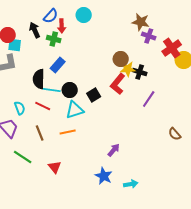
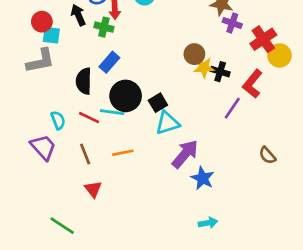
red L-shape: (118, 84) -> (253, 84), moved
cyan line: (52, 90) -> (112, 112), moved
black circle: (70, 90) -> (126, 96), size x1.5
cyan triangle: (75, 110) -> (167, 123), moved
purple arrow: (114, 150) -> (185, 154), moved, size x1.6
green line: (23, 157) -> (62, 226), moved
red triangle: (55, 167) -> (93, 189), moved
blue star: (104, 176) -> (203, 178), moved

